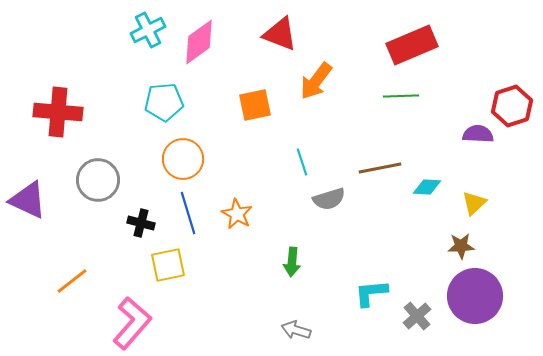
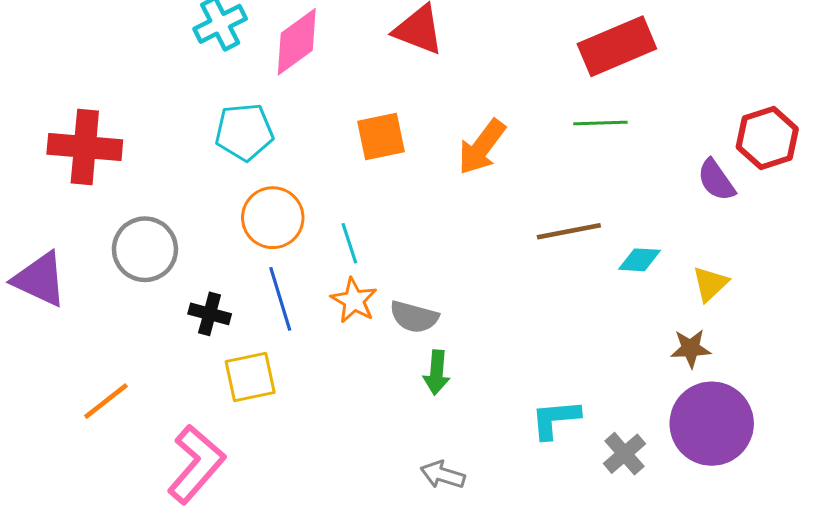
orange arrow: (316, 81) -> (482, 147), moved
purple semicircle: (478, 134) -> (716, 180), turned -128
cyan line: (302, 162) -> (349, 243), moved
gray semicircle: (329, 199) -> (414, 317), moved, turned 32

